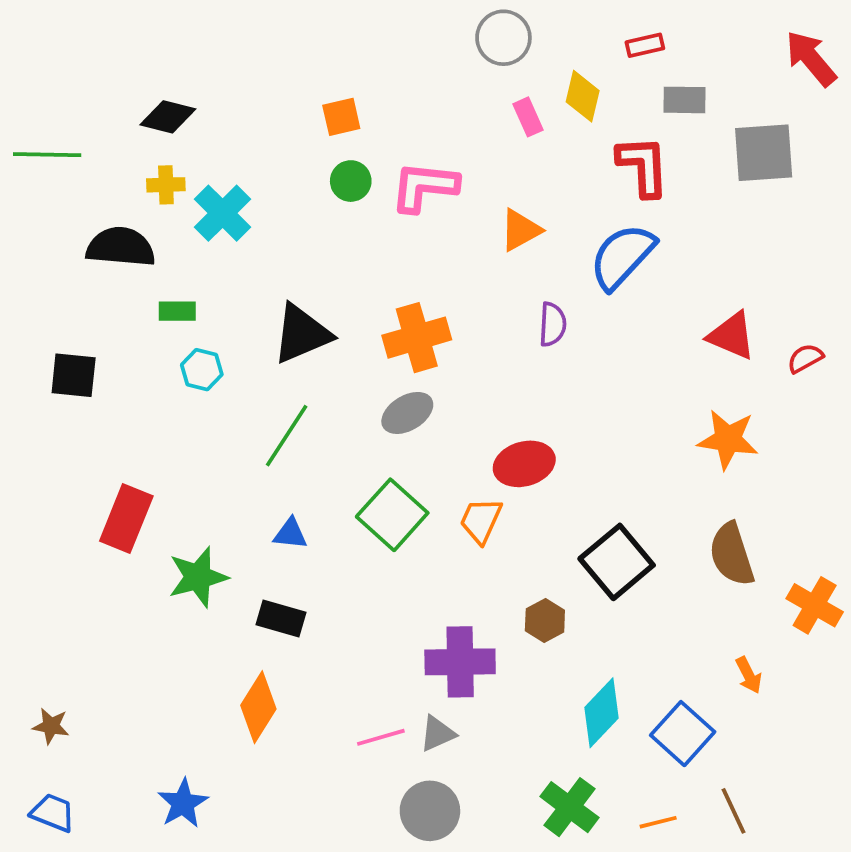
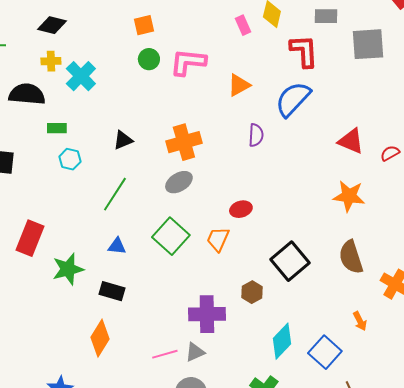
black triangle: (302, 334) -> (123, 140), size x0.6
red ellipse: (524, 464) -> (241, 209), size x0.7

